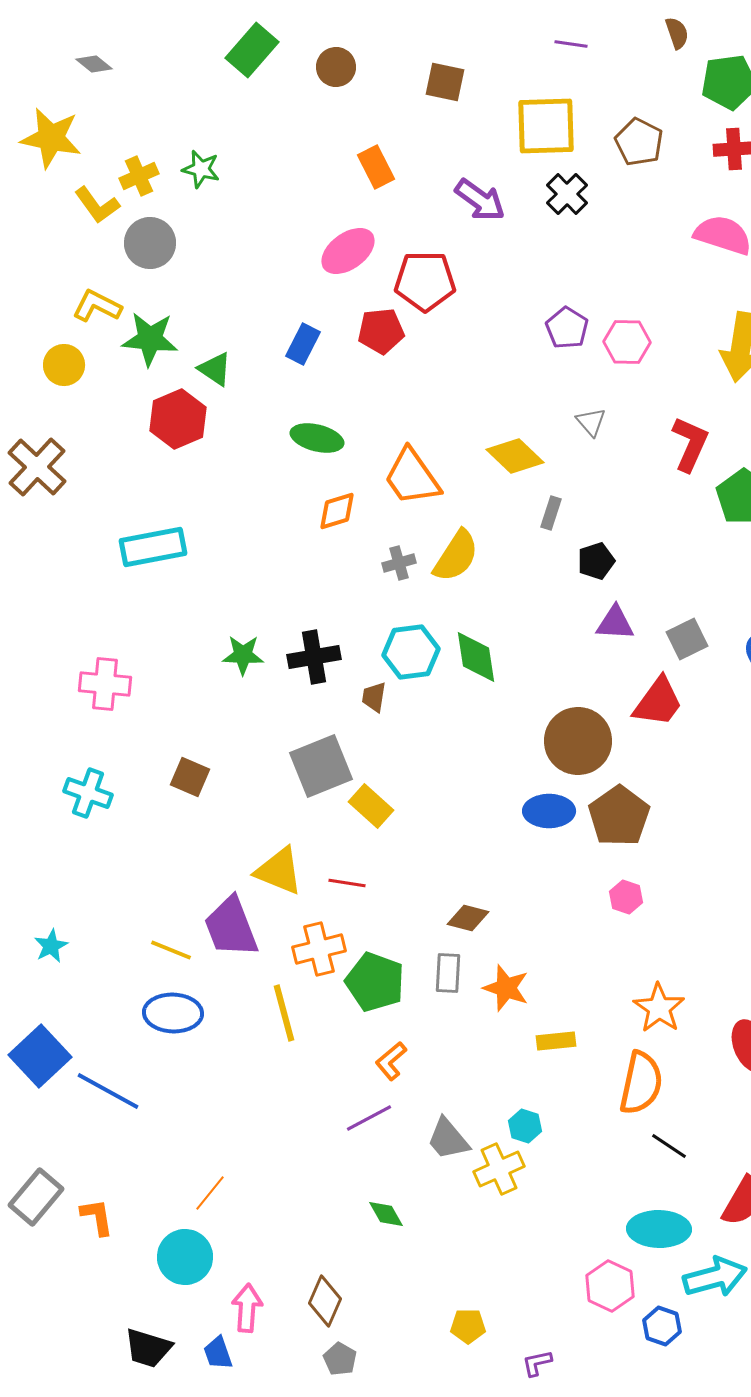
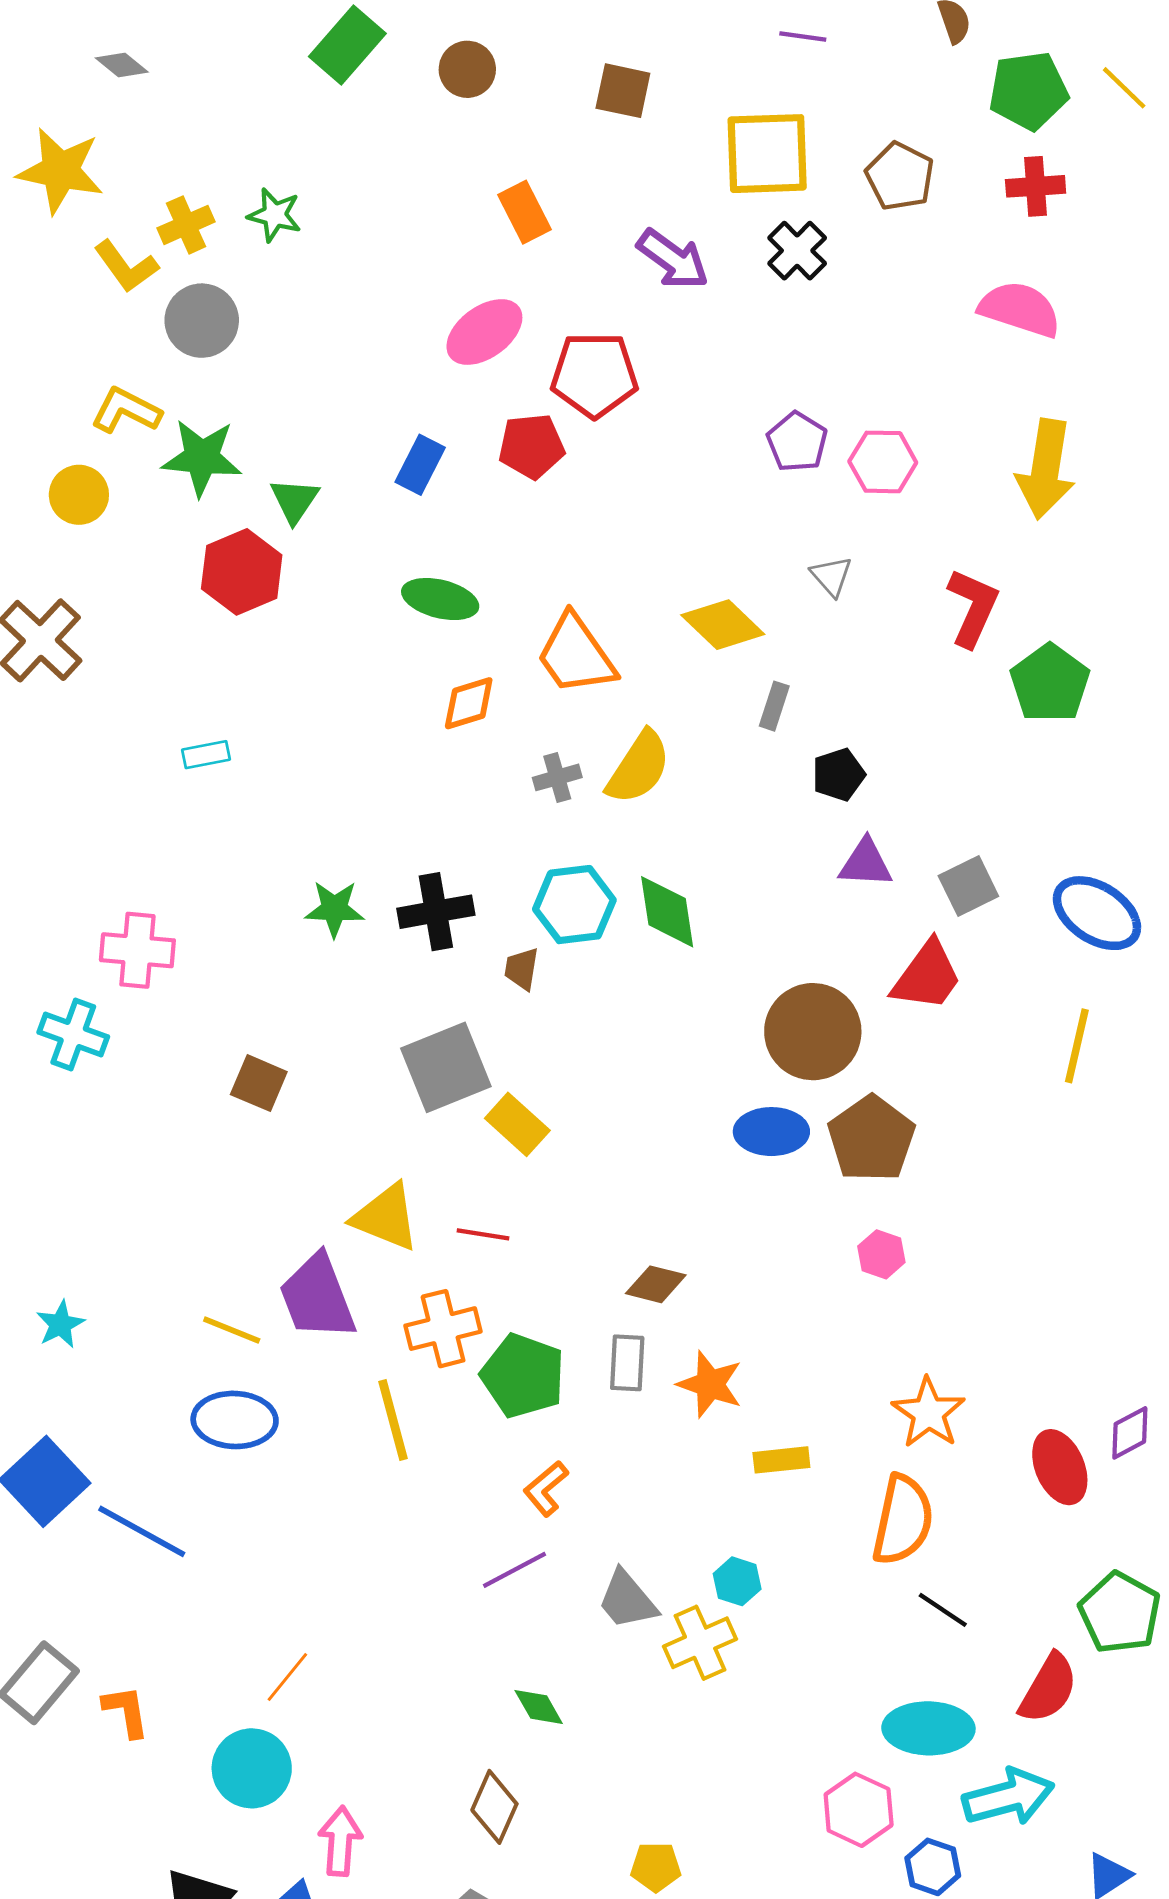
green triangle: (215, 369) -> (295, 500), turned 30
cyan rectangle: (153, 547) -> (206, 755), size x0.5
cyan cross: (88, 793) -> (73, 1034), moved
brown diamond: (325, 1301) -> (494, 1807), moved

